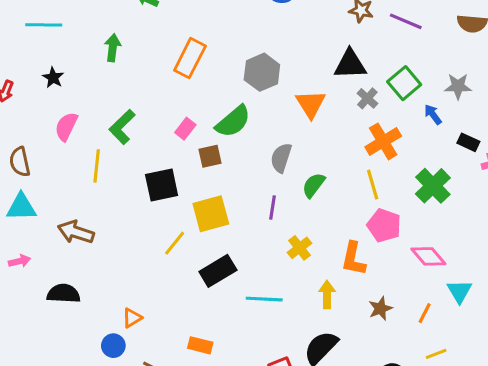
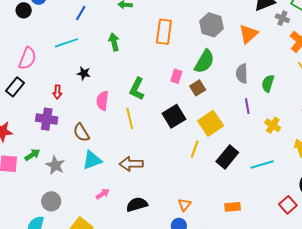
orange triangle: (311, 104) -> (248, 34), turned 40

